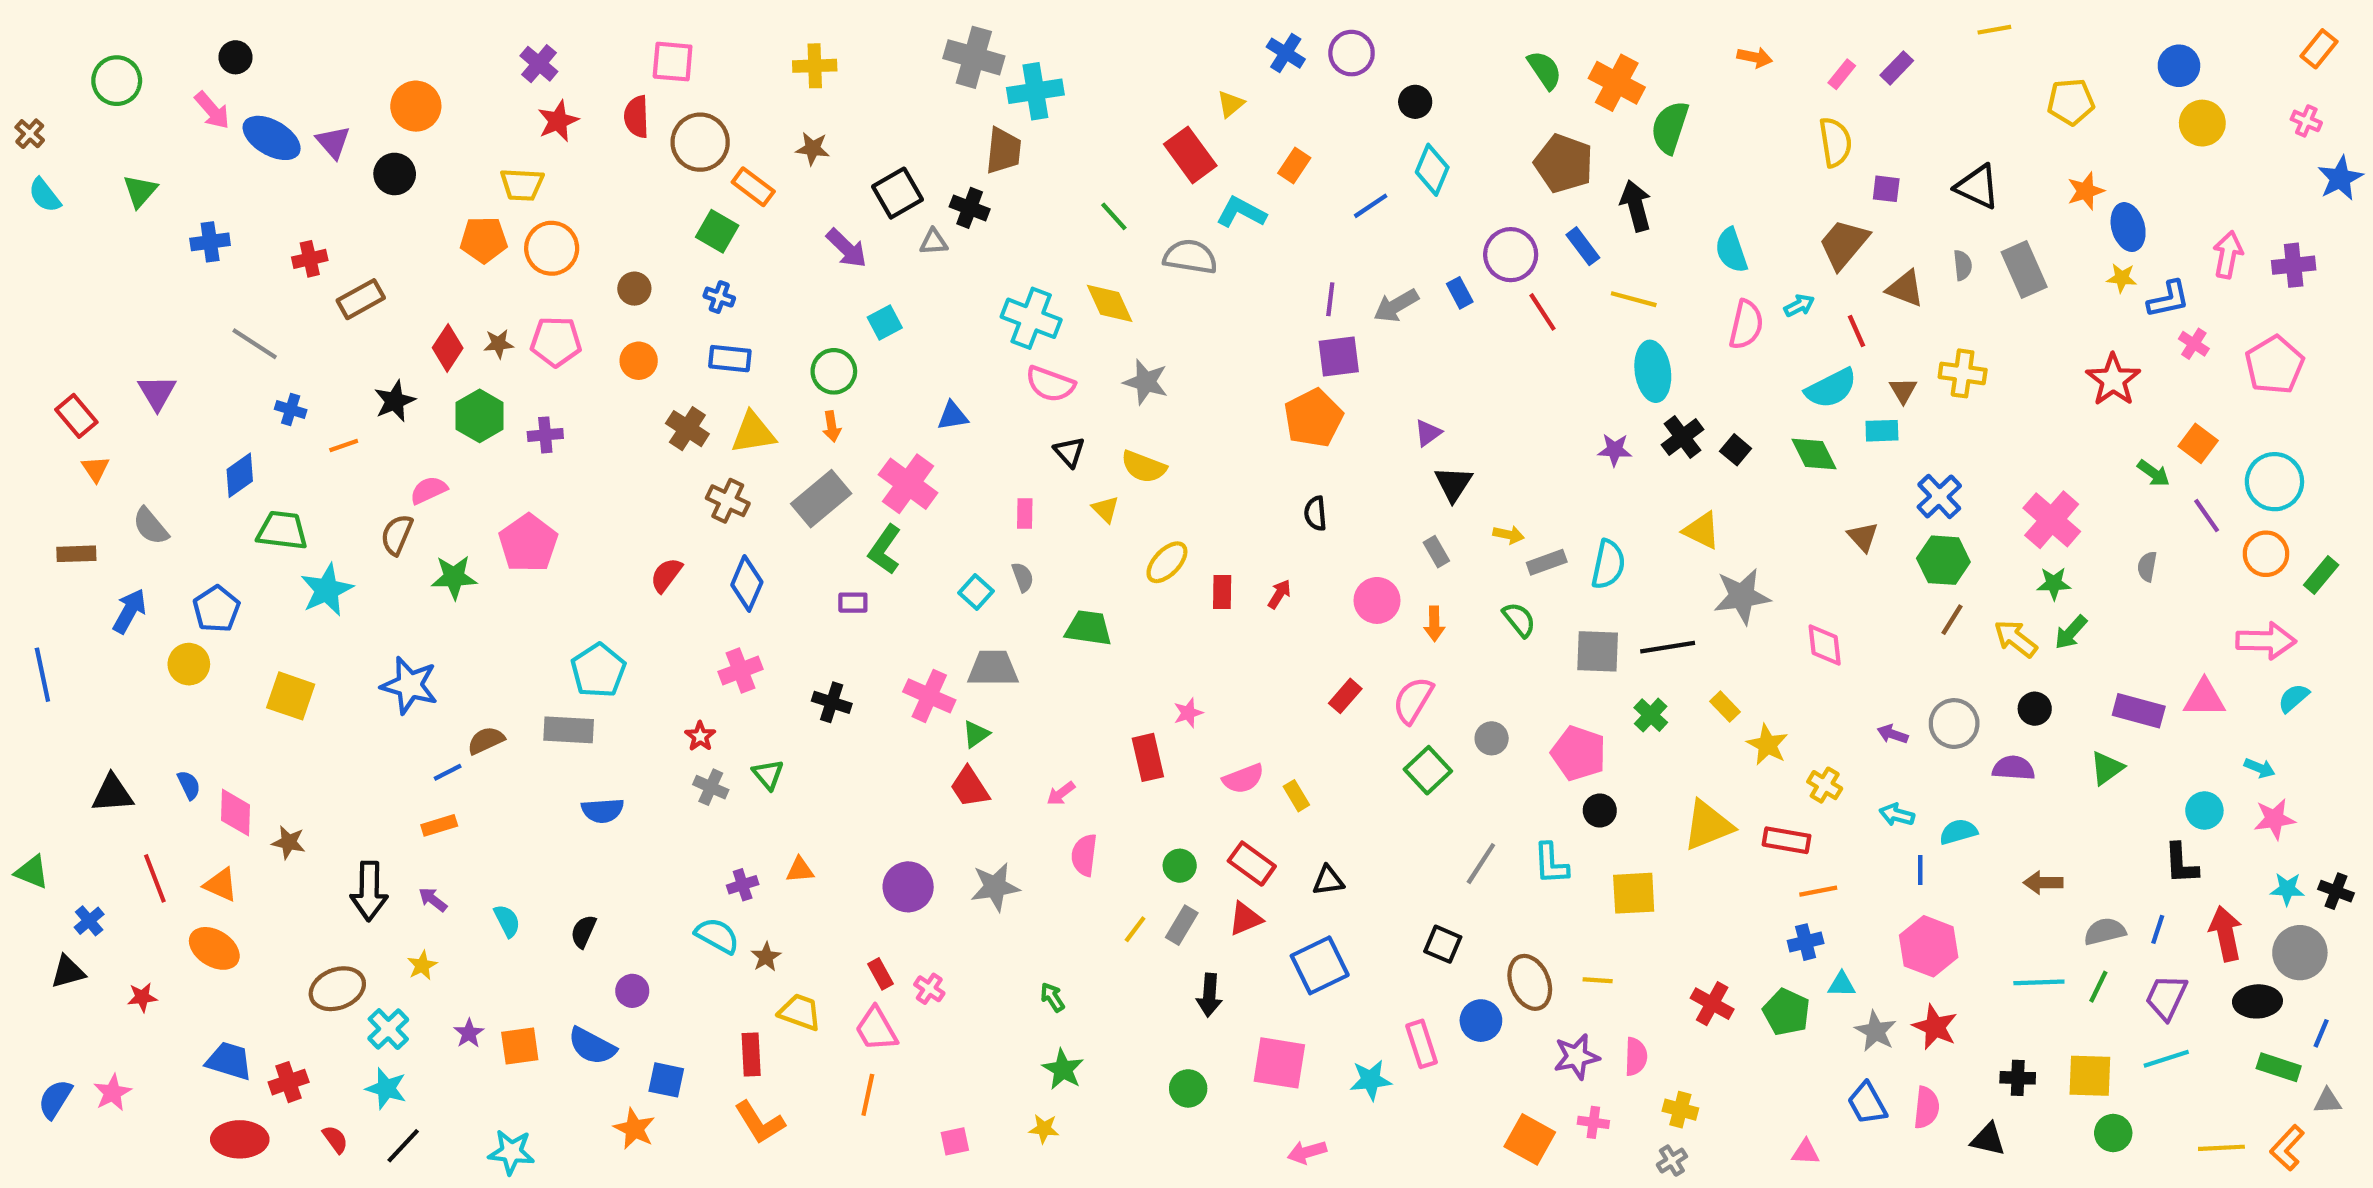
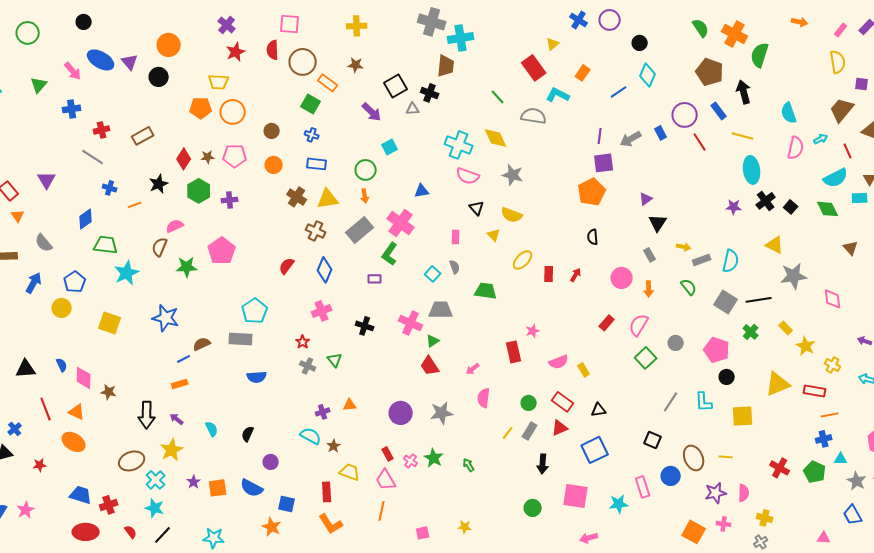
pink arrow: (212, 110) -> (73, 71), moved
red cross: (310, 259) -> (102, 130), moved
gray square: (1598, 651) -> (726, 302), turned 30
yellow star: (422, 965) -> (172, 450), size x1.6
green star: (1063, 1069) -> (434, 458), moved

